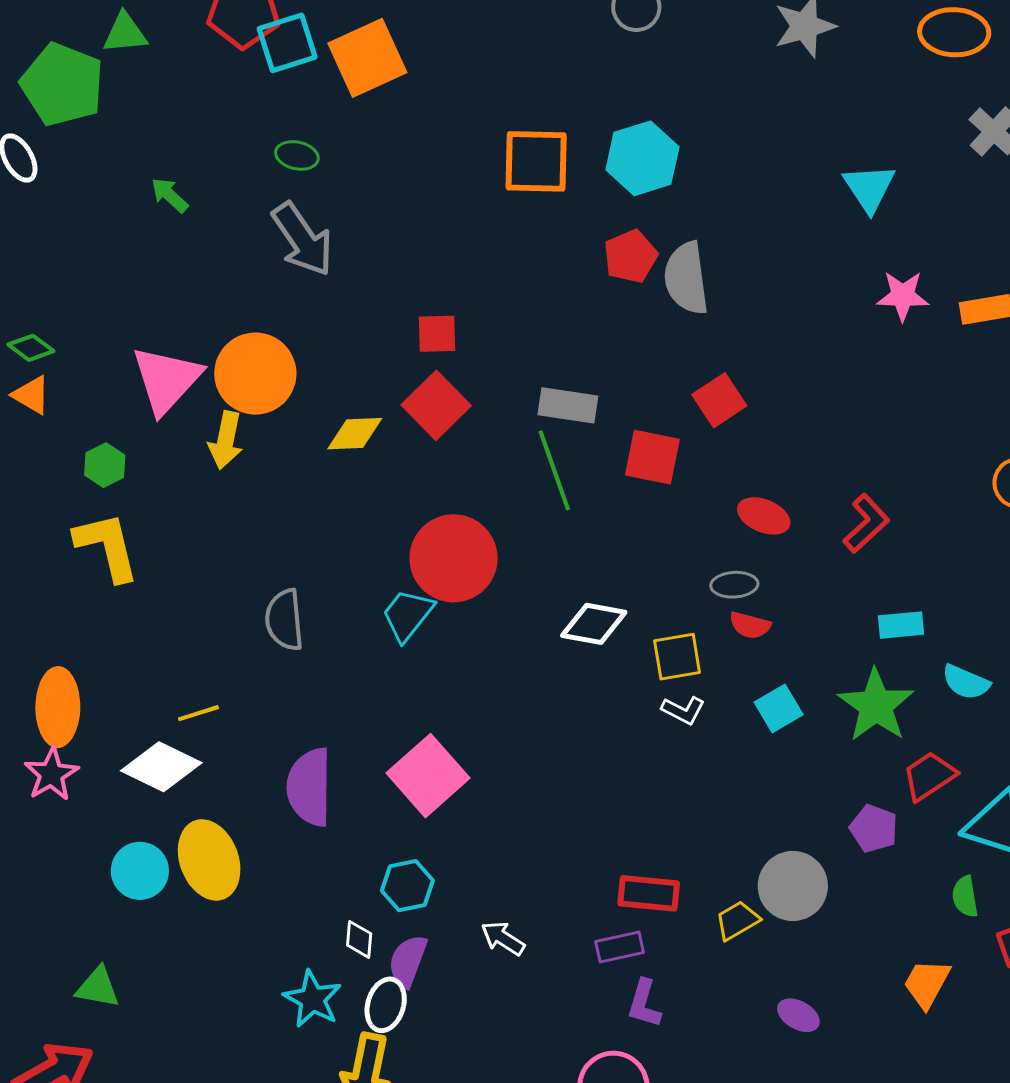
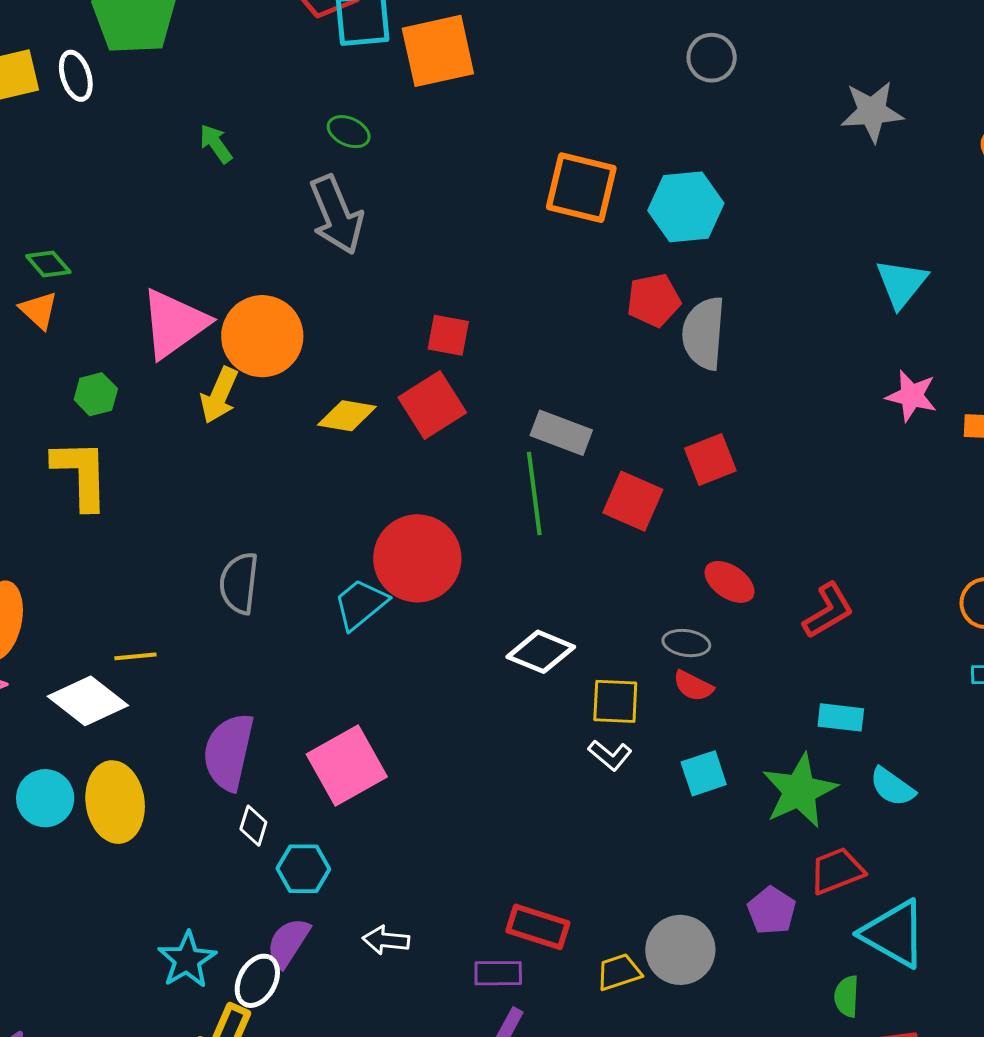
white arrow: (503, 938) -> (386, 940), turned -39
white diamond: (359, 939) -> (253, 826), moved

